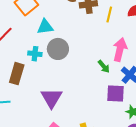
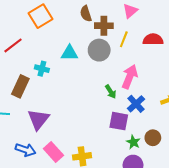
cyan triangle: (45, 27) -> (69, 53), moved
gray circle: (58, 49) -> (99, 50), moved
purple triangle: (51, 98) -> (38, 119), moved

